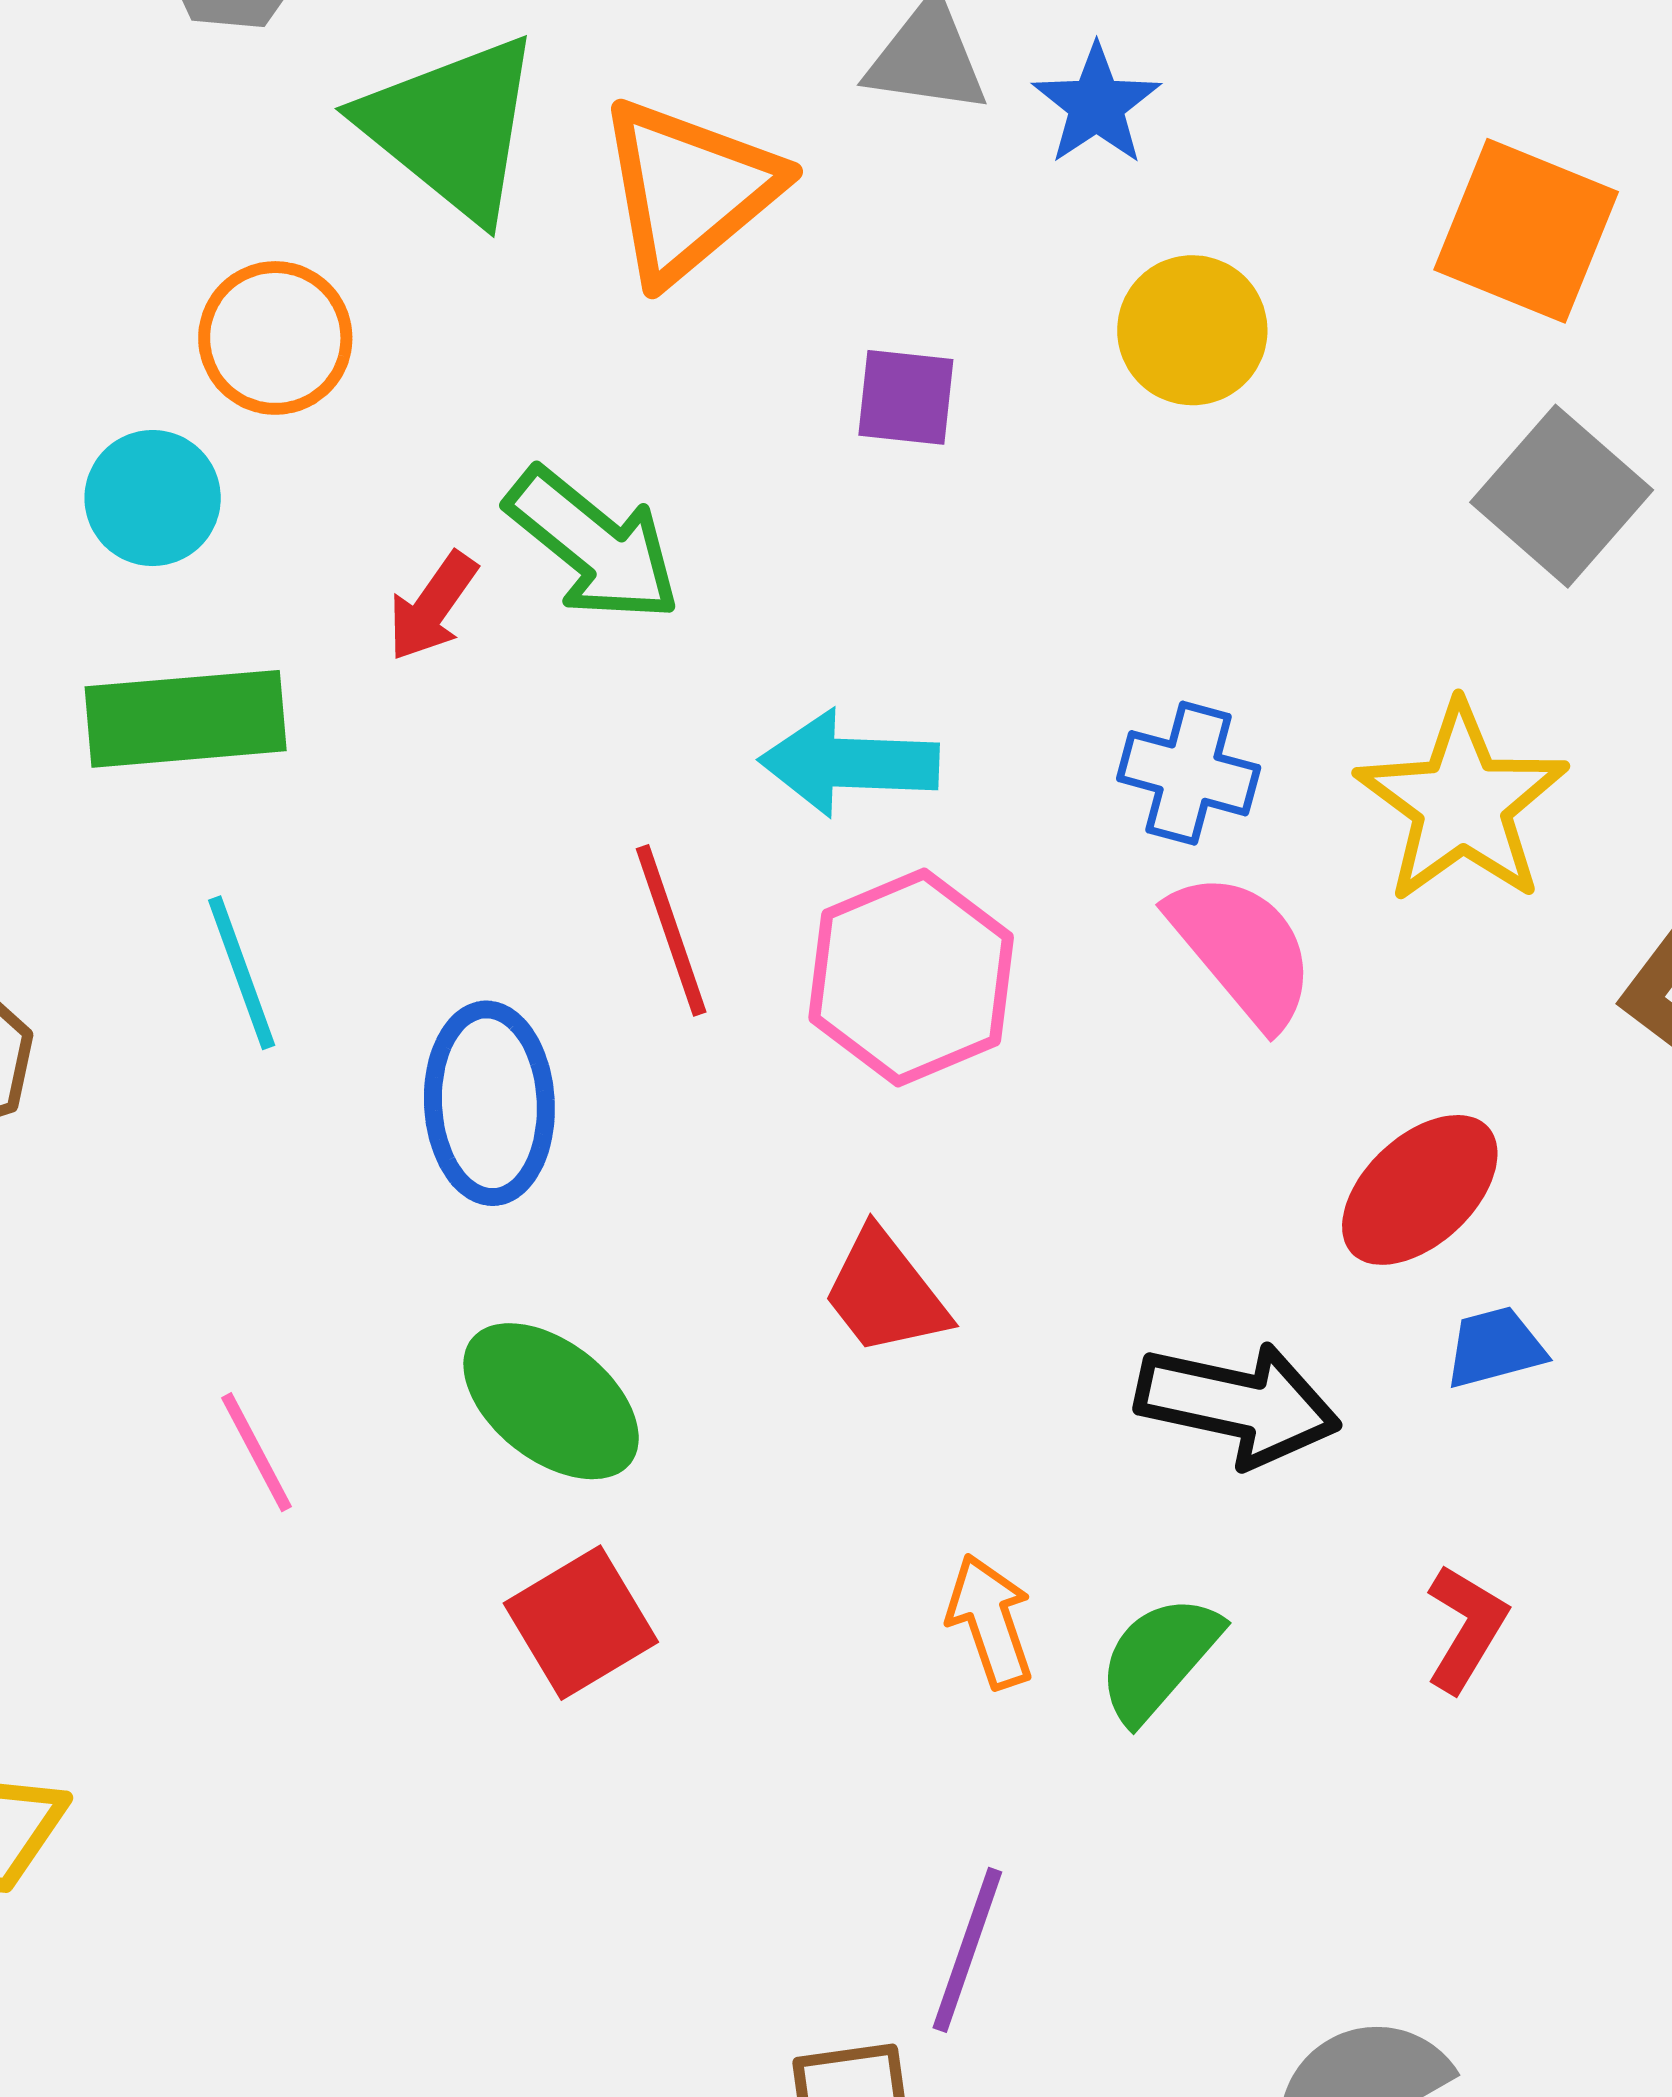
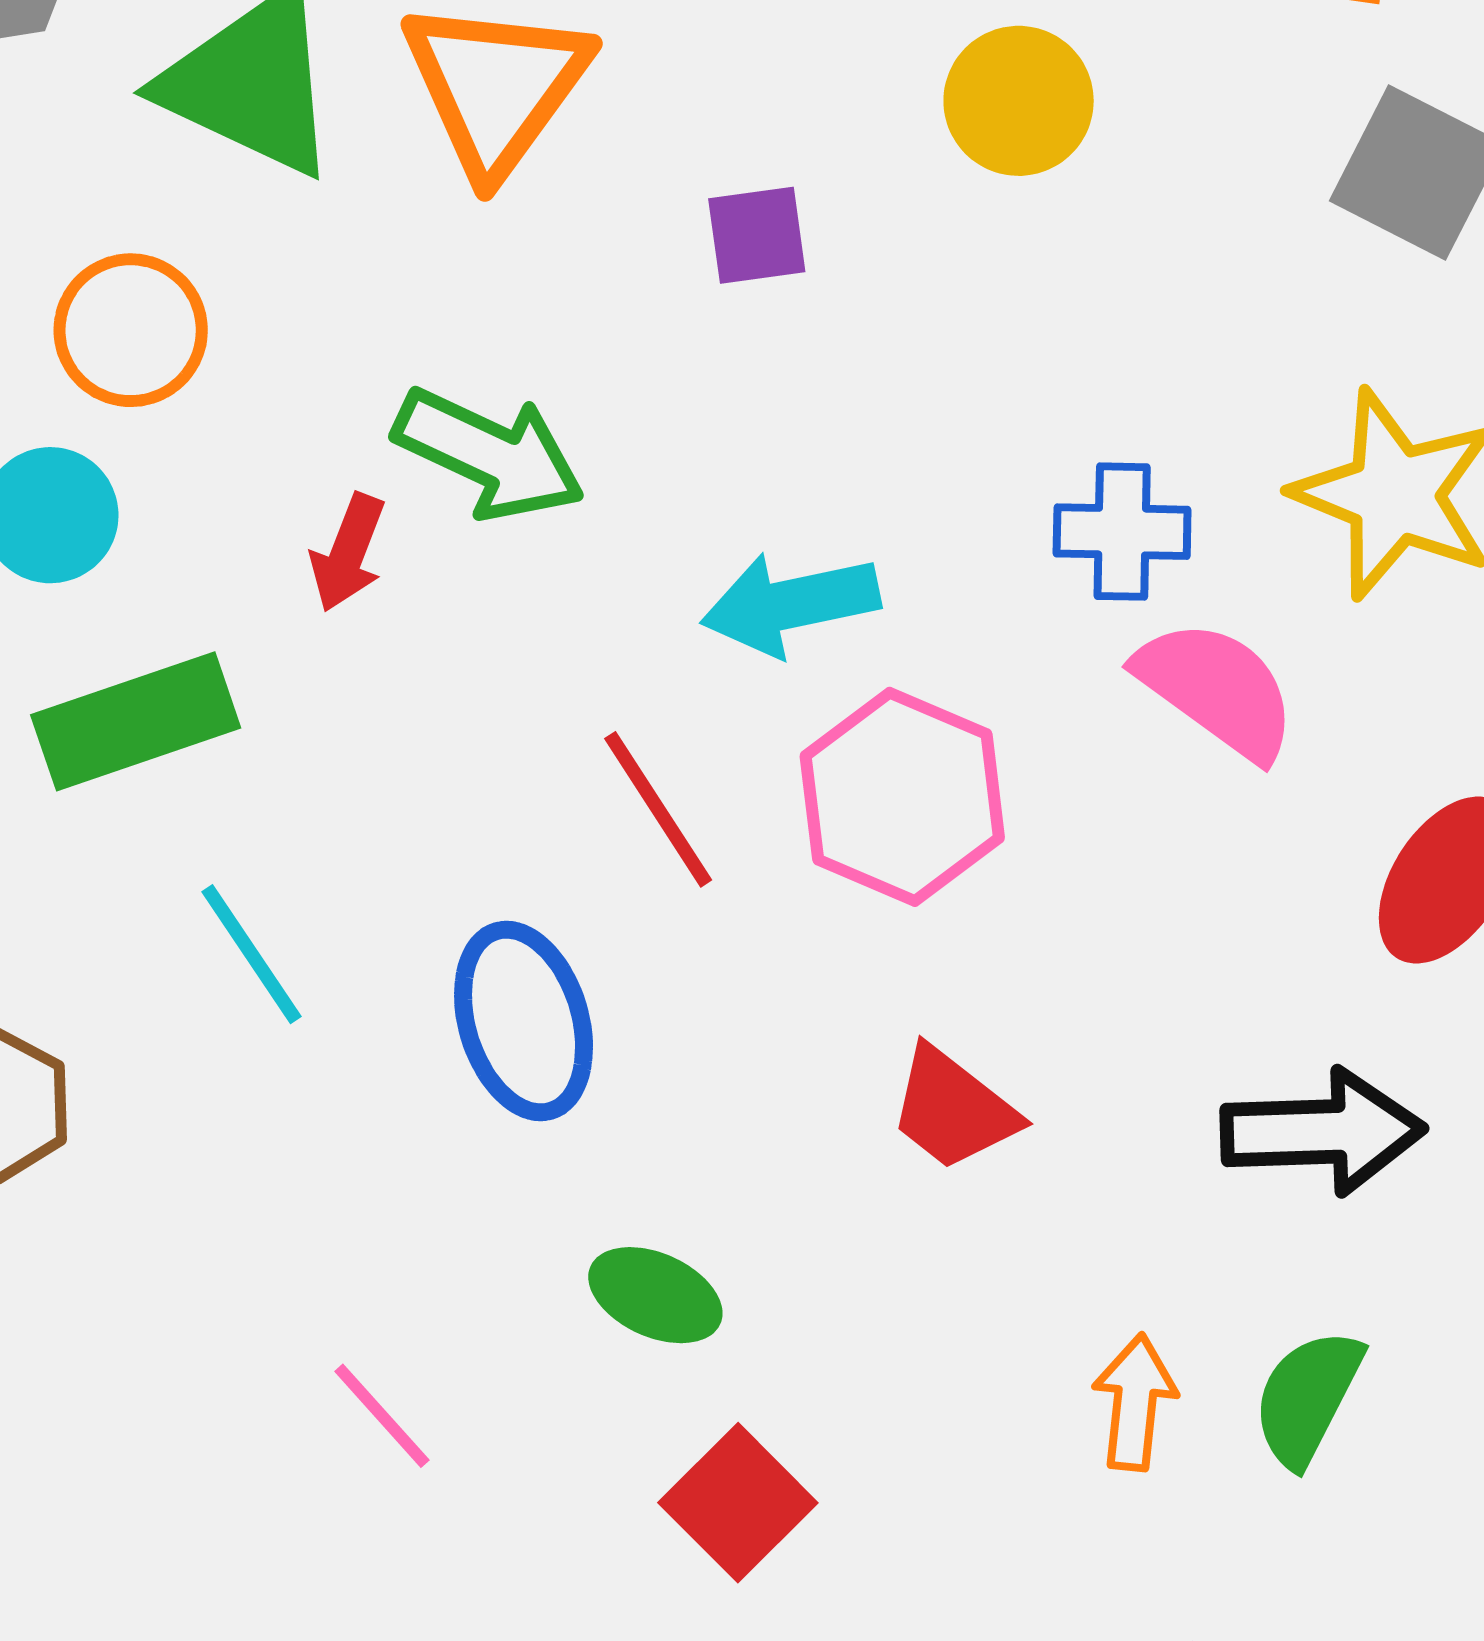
green ellipse: (551, 1401) -> (655, 1295), size x0.7
orange arrow: (990, 1621) -> (1135, 1402), turned 39

